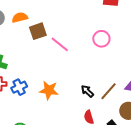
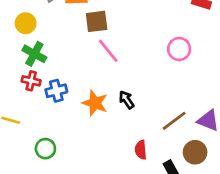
pink line: (60, 44) -> (108, 51), moved
black arrow: (87, 91) -> (127, 100), moved

